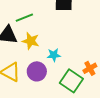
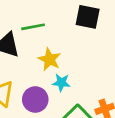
yellow star: (31, 41) -> (50, 59), moved

